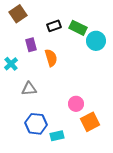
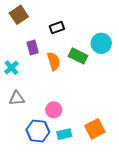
green rectangle: (78, 28) -> (78, 56), moved
gray triangle: (29, 89) -> (17, 98), moved
pink circle: (76, 104) -> (54, 110), moved
cyan rectangle: (57, 136) -> (64, 134), moved

